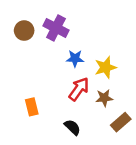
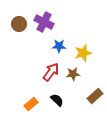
red arrow: (79, 89) -> (51, 72), moved
brown star: (104, 98) -> (73, 74), moved
orange rectangle: (32, 107) -> (31, 104), moved, turned 64

